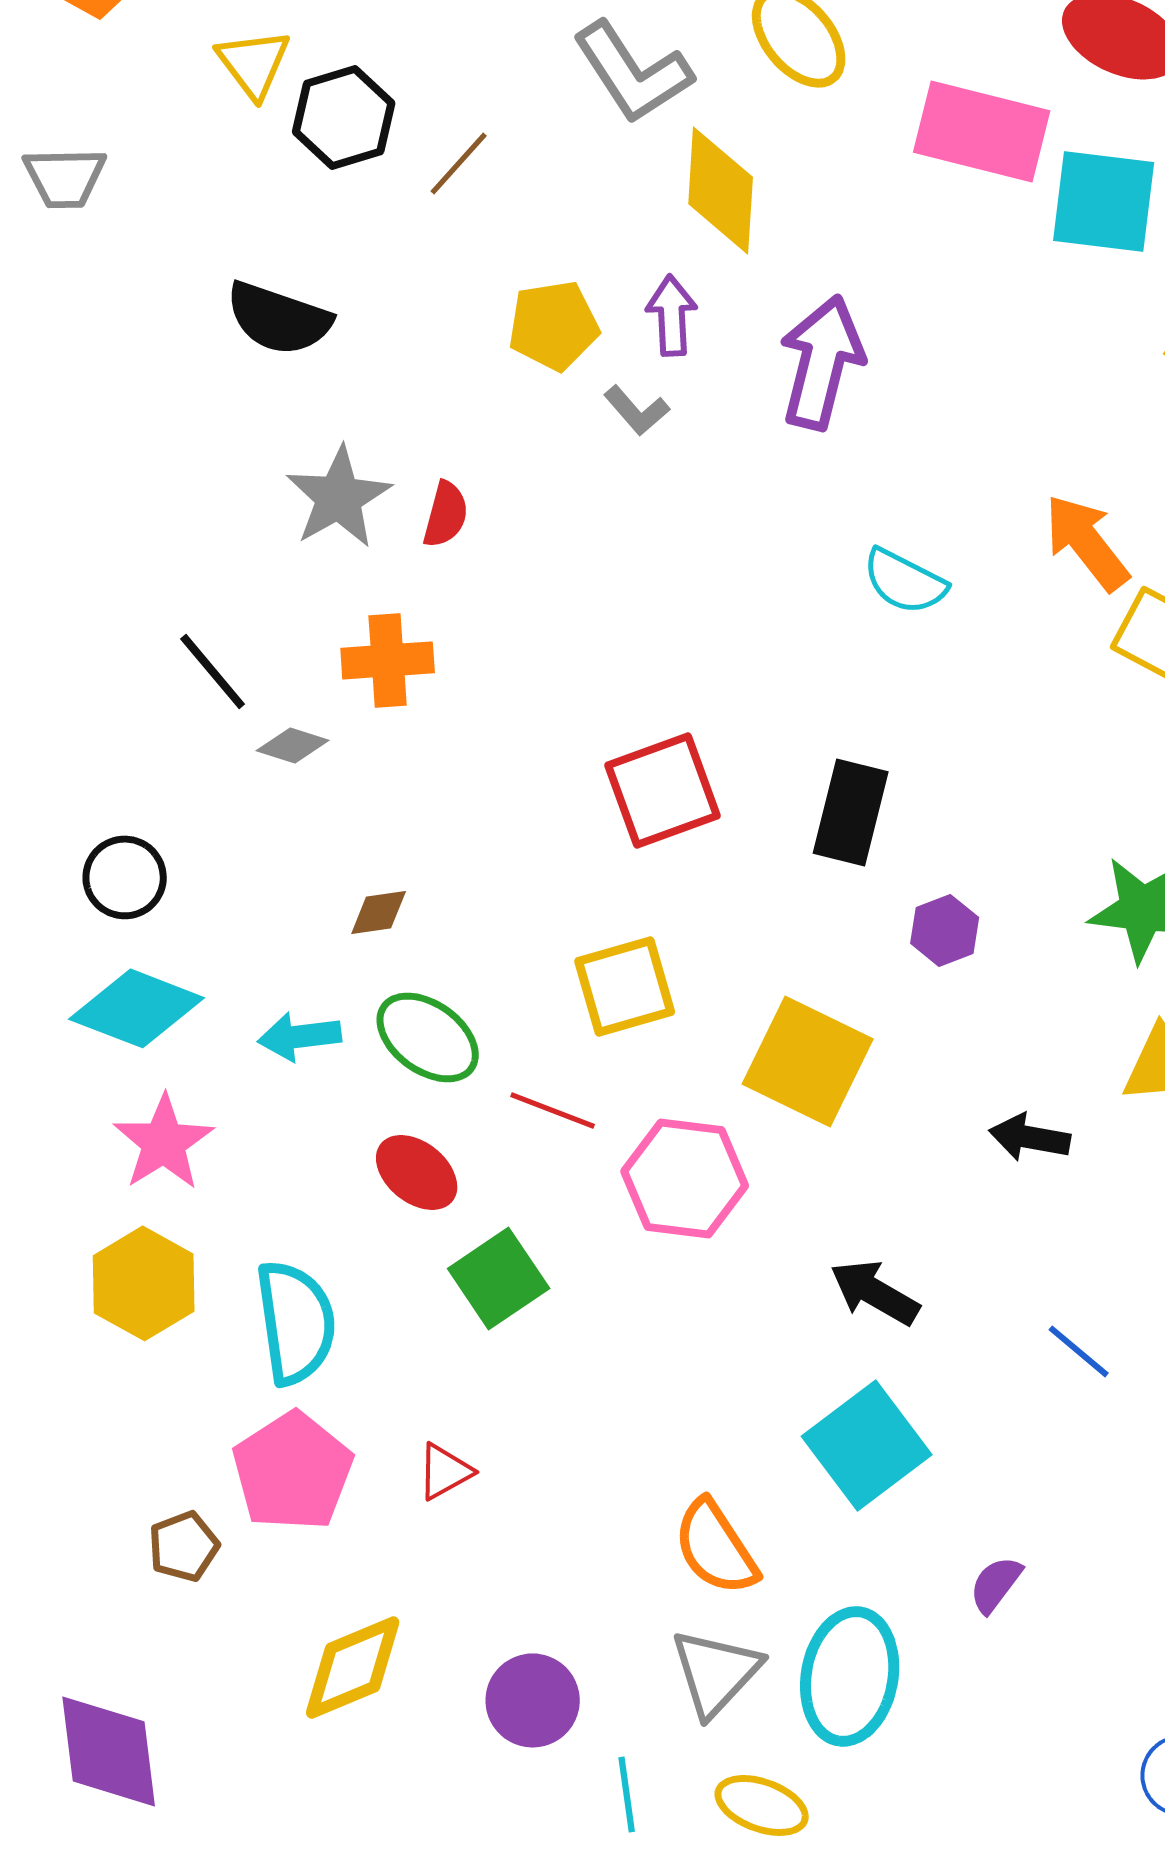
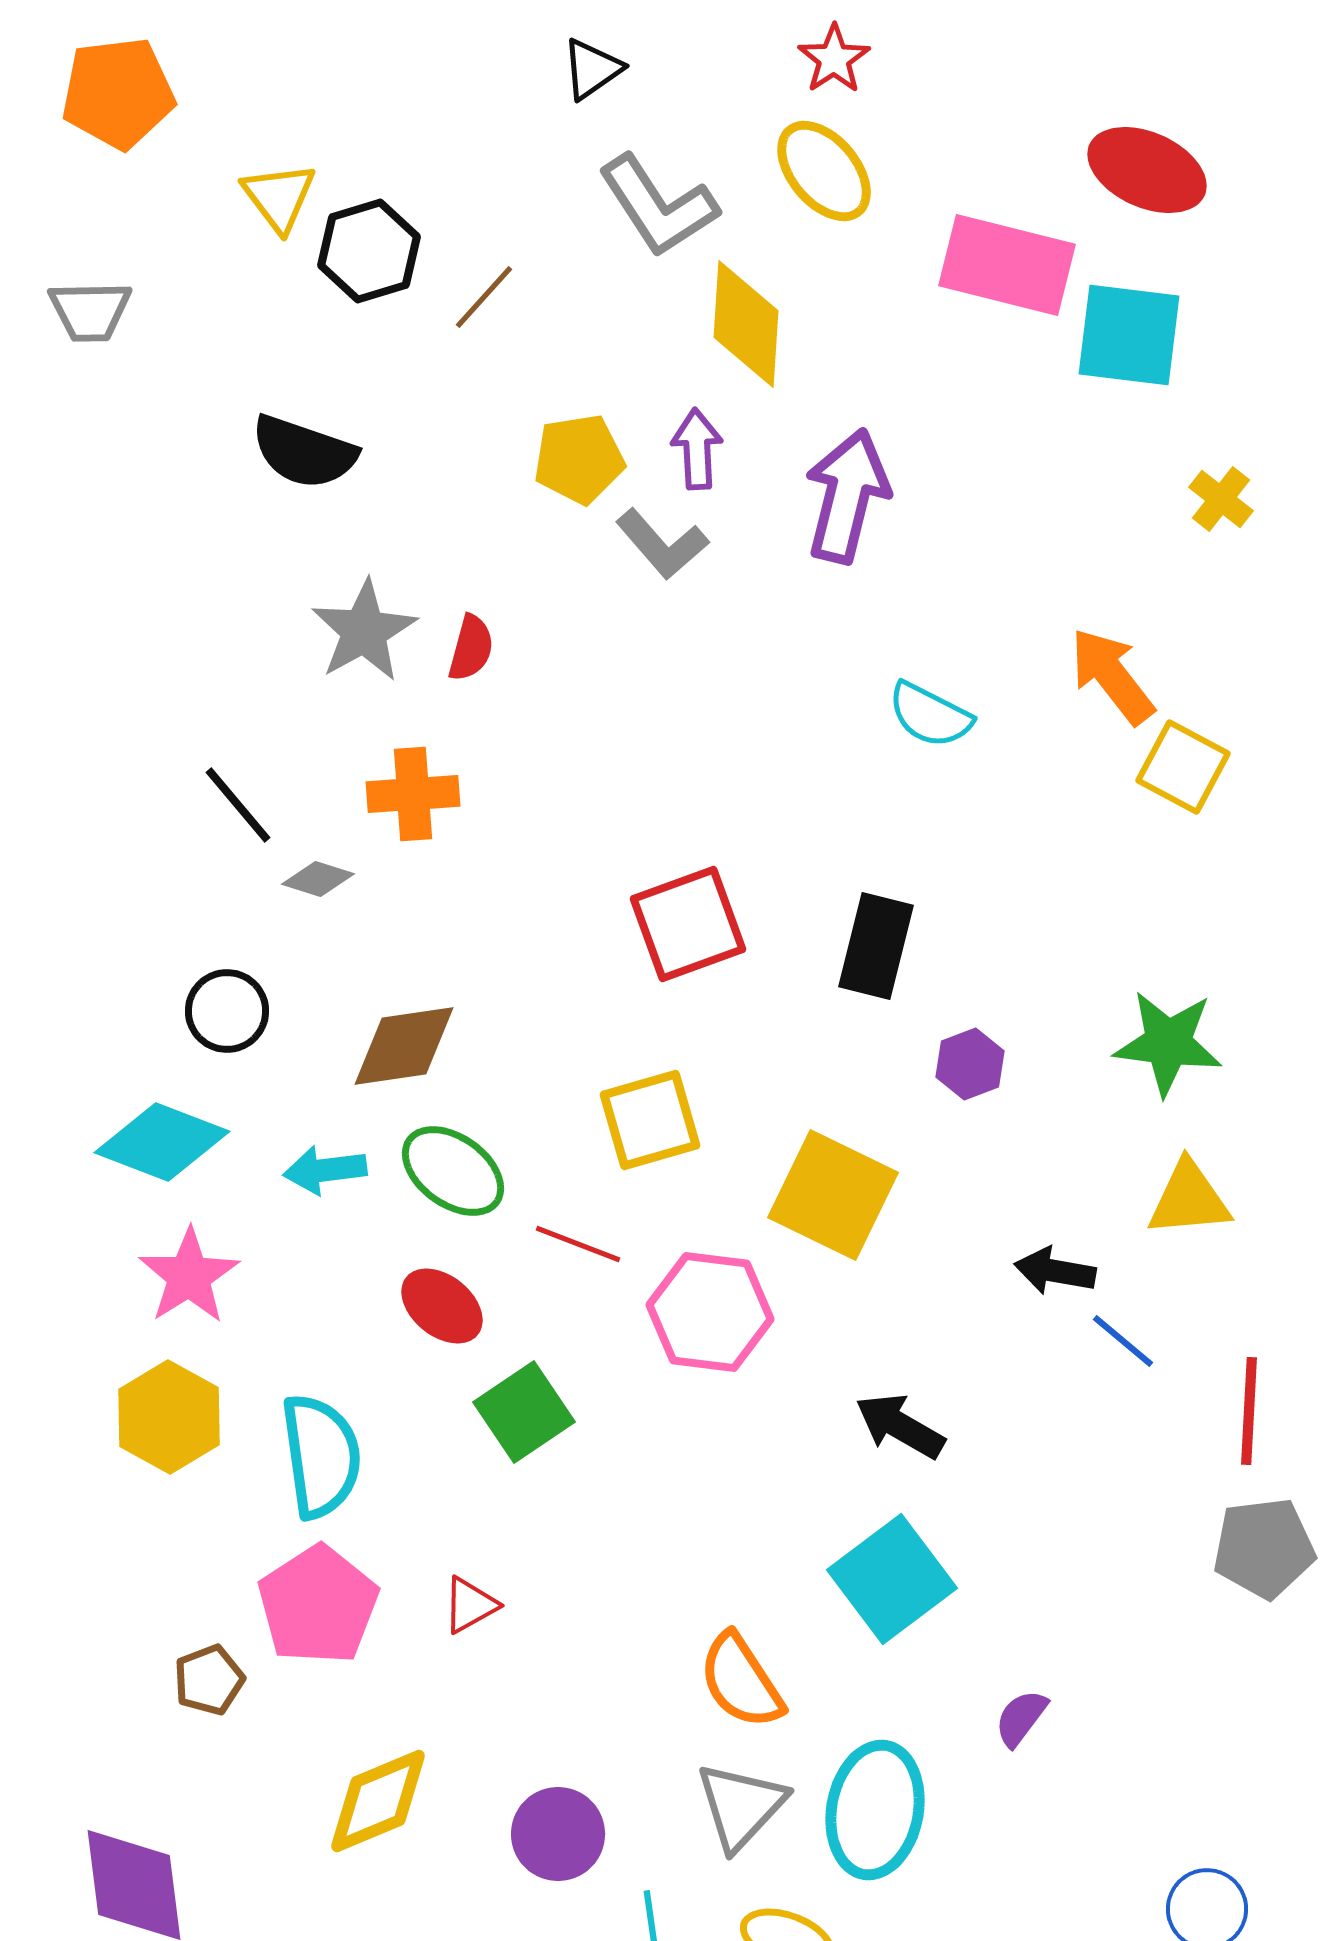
gray L-shape: (637, 410) -> (662, 544), size x1.4
black circle: (125, 877) -> (227, 1011), moved
brown diamond: (379, 912) -> (404, 1046), size x1.8
blue line: (1079, 1351) -> (1123, 1341), moved

